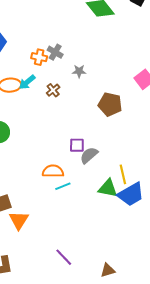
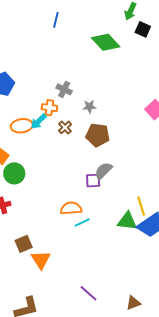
orange cross: (39, 57) -> (49, 108), moved
brown pentagon: (110, 104) -> (98, 135), moved
gray semicircle: (89, 155) -> (103, 171), moved

